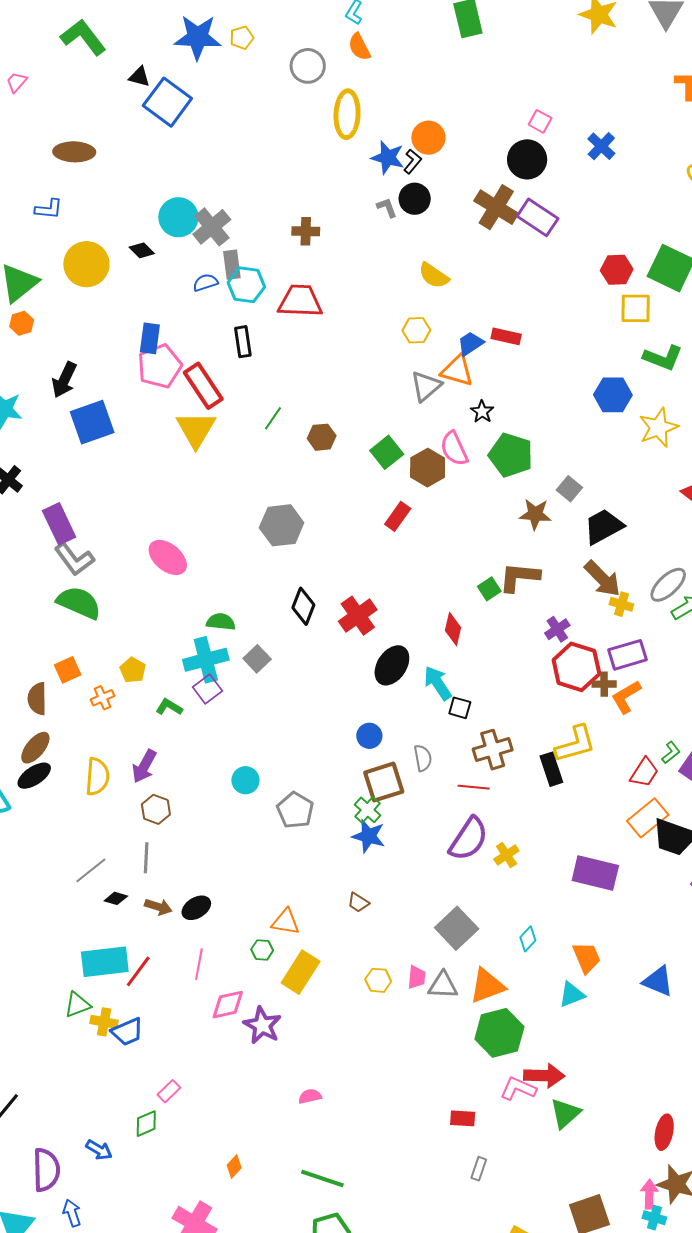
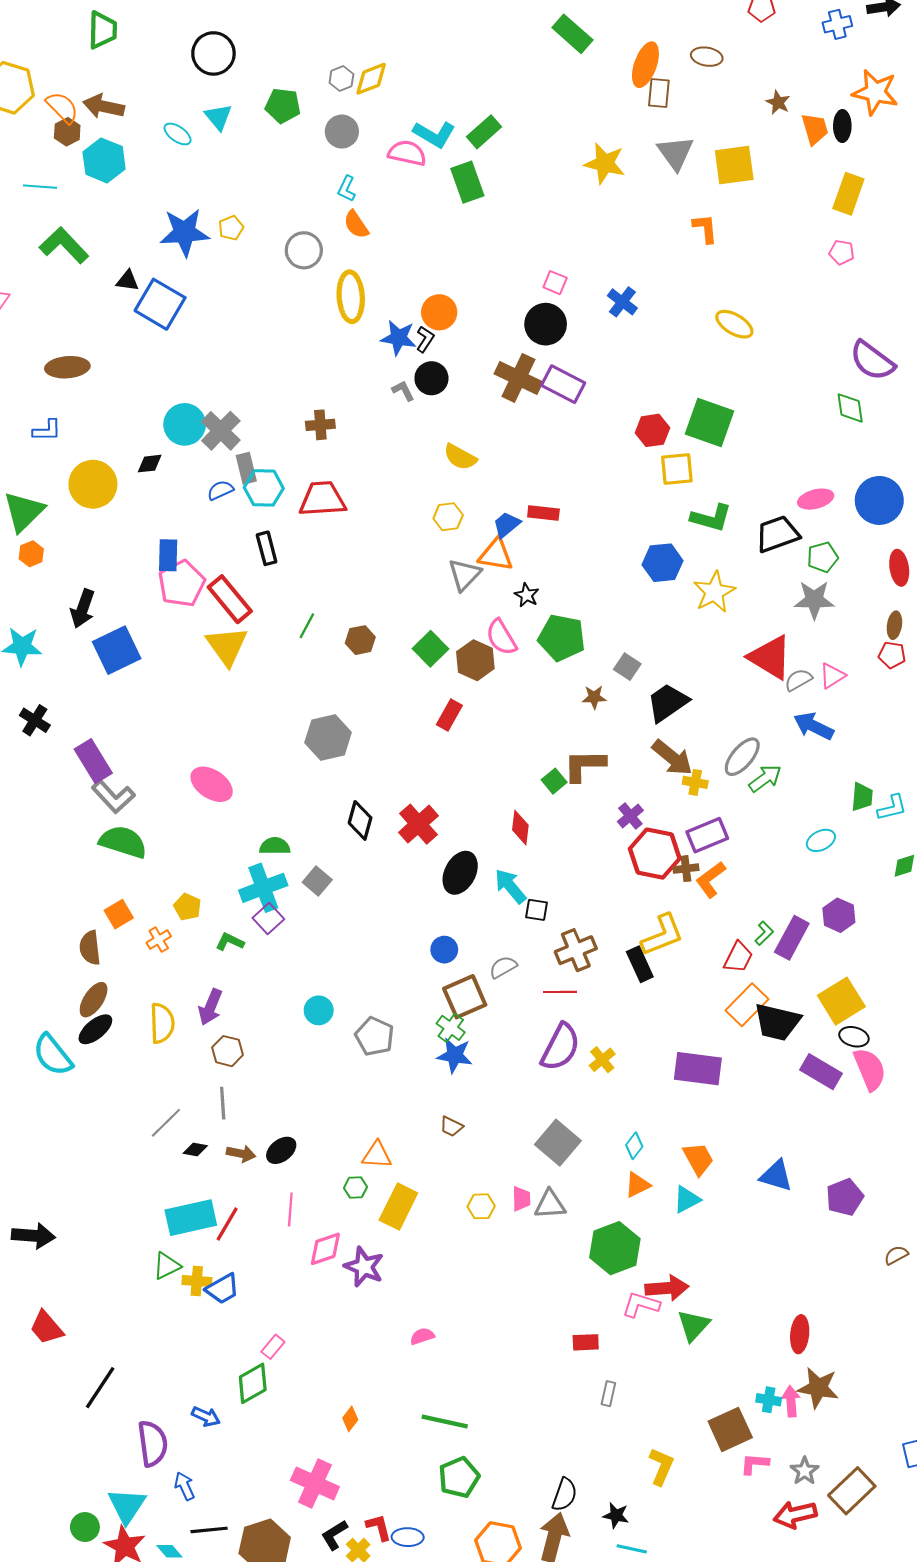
black diamond: (142, 250) -> (150, 464), turned -45
brown star: (535, 514) -> (594, 697), size x0.7
gray semicircle: (423, 758) -> (503, 967), turned -104
orange triangle: (487, 986) -> (637, 1185), moved, size x0.7
green diamond: (146, 1124) -> (253, 1383), size x1.4
cyan cross: (654, 1218) -> (769, 1400), moved

